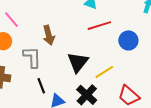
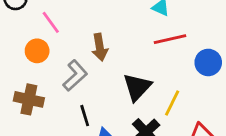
gray L-shape: (32, 57) -> (75, 76), turned 45
yellow line: (104, 72) -> (172, 103), turned -36

